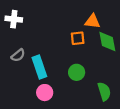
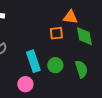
cyan rectangle: (39, 67) -> (33, 61), moved
green semicircle: (104, 91) -> (81, 69), moved

